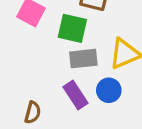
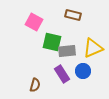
green square: (72, 28) -> (52, 42), moved

